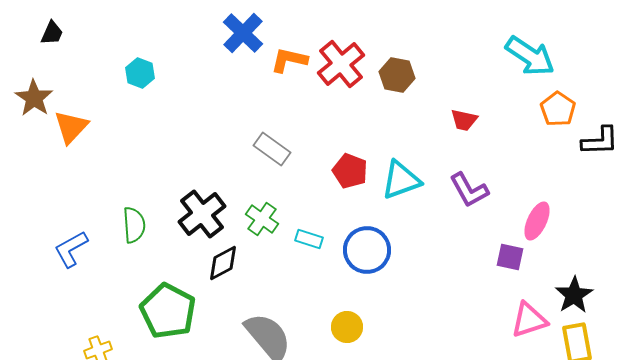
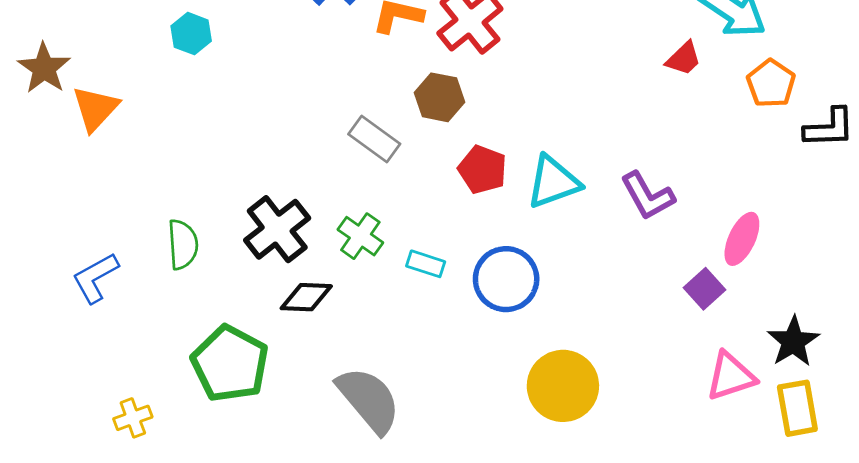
brown hexagon: (397, 75) -> (439, 97), moved
red trapezoid: (464, 120) -> (684, 59), moved, turned -56
purple square: (510, 257) -> (704, 289), turned 36
black diamond: (223, 263) -> (306, 297), turned 30
yellow circle: (347, 327) -> (563, 386), moved, size x1.6

